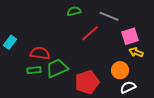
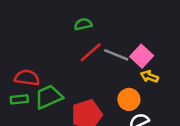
green semicircle: (74, 11) -> (83, 24), moved
gray line: (109, 16) -> (116, 55), moved
pink square: (130, 36) -> (142, 56), turned -30

